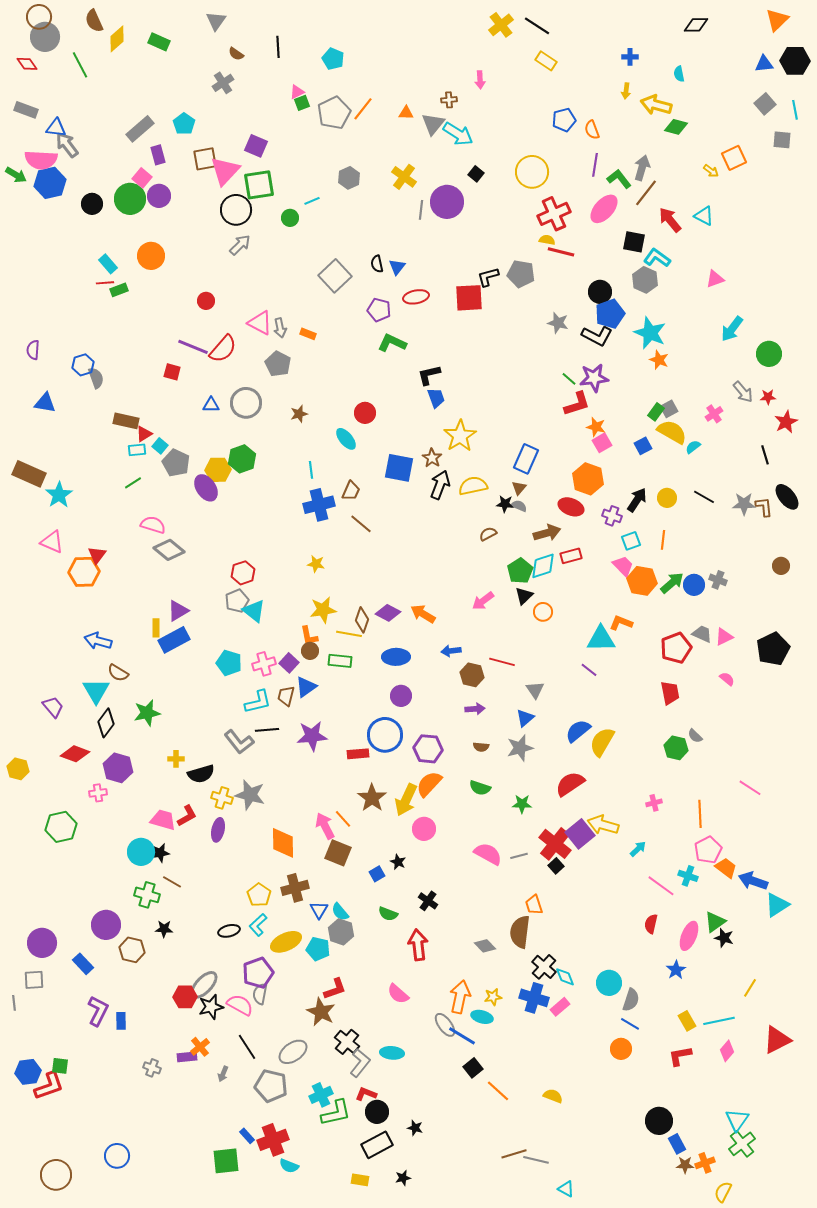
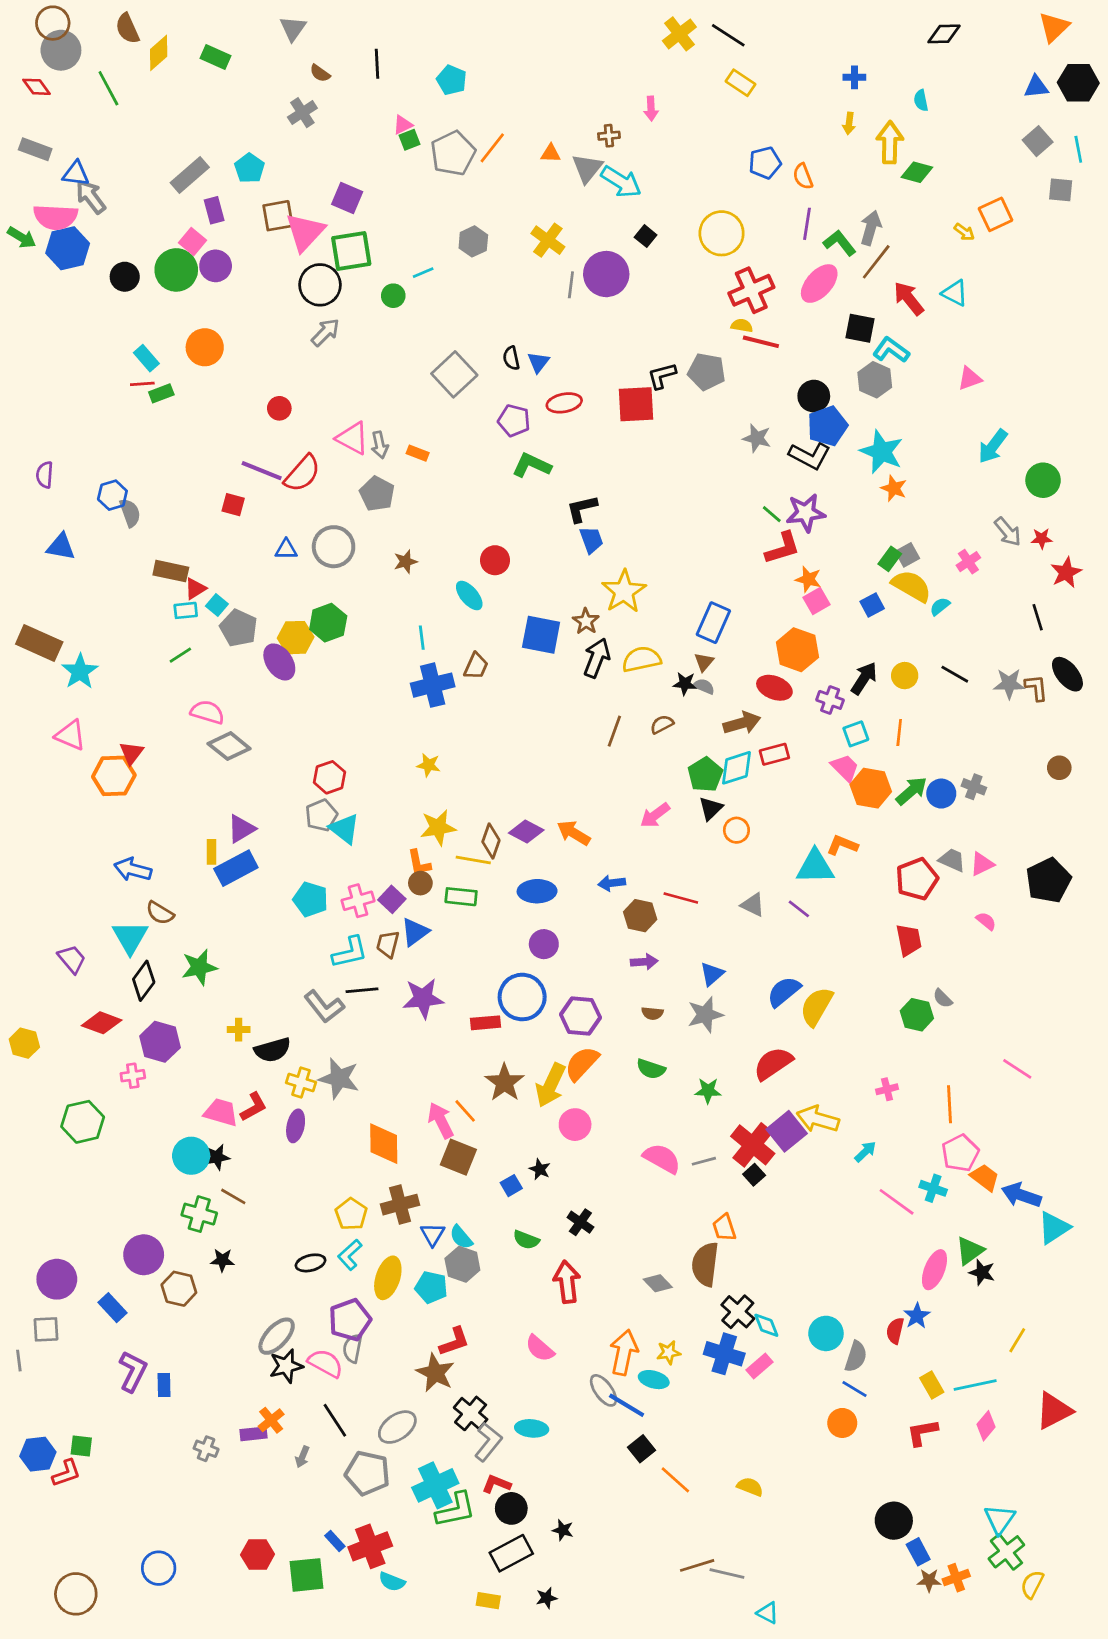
yellow arrow: (656, 105) -> (890, 142), turned 76
brown line: (361, 524) -> (614, 731), moved, turned 70
gray triangle: (535, 690) -> (753, 905), moved, turned -30
red semicircle: (651, 924) -> (895, 1331), moved
yellow ellipse: (286, 942) -> (388, 1278), turned -48
red hexagon: (185, 997) -> (258, 1555), moved
red L-shape: (49, 1086) -> (66, 1473), size x0.7
cyan cross: (321, 1095) -> (435, 1485), size x1.4
yellow semicircle: (723, 1192) -> (1032, 1584), moved

